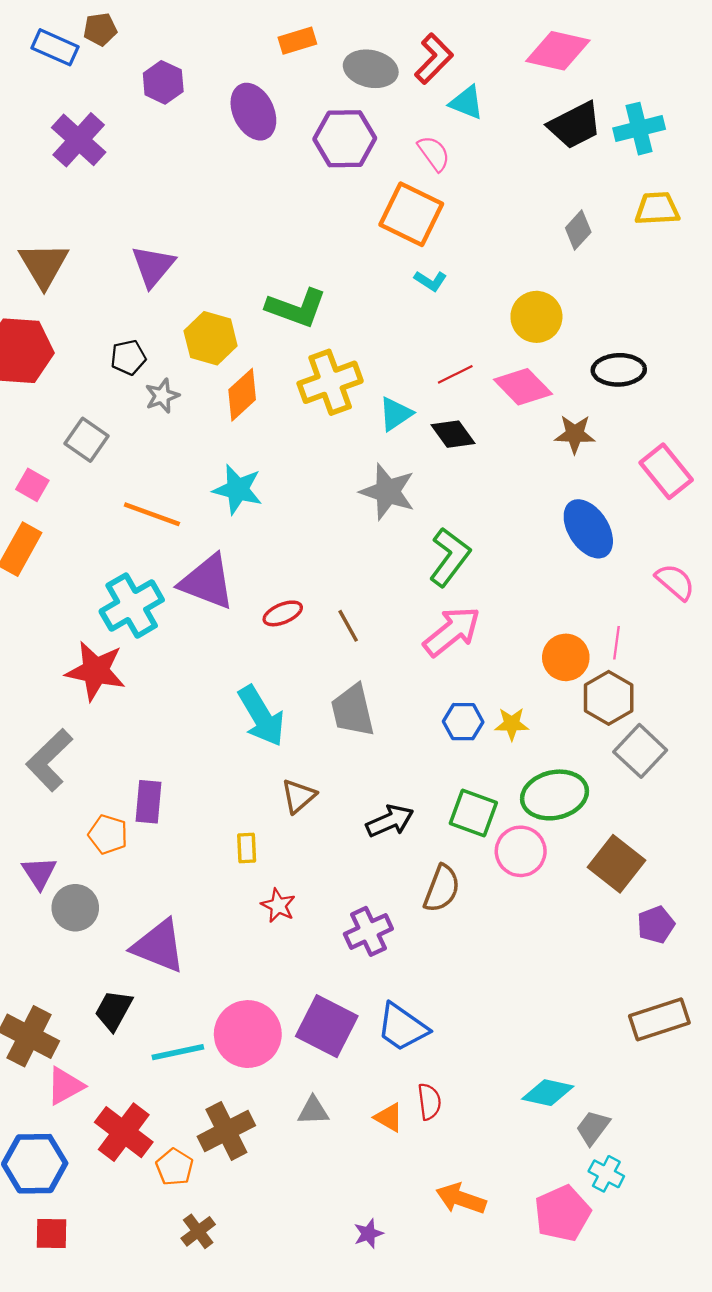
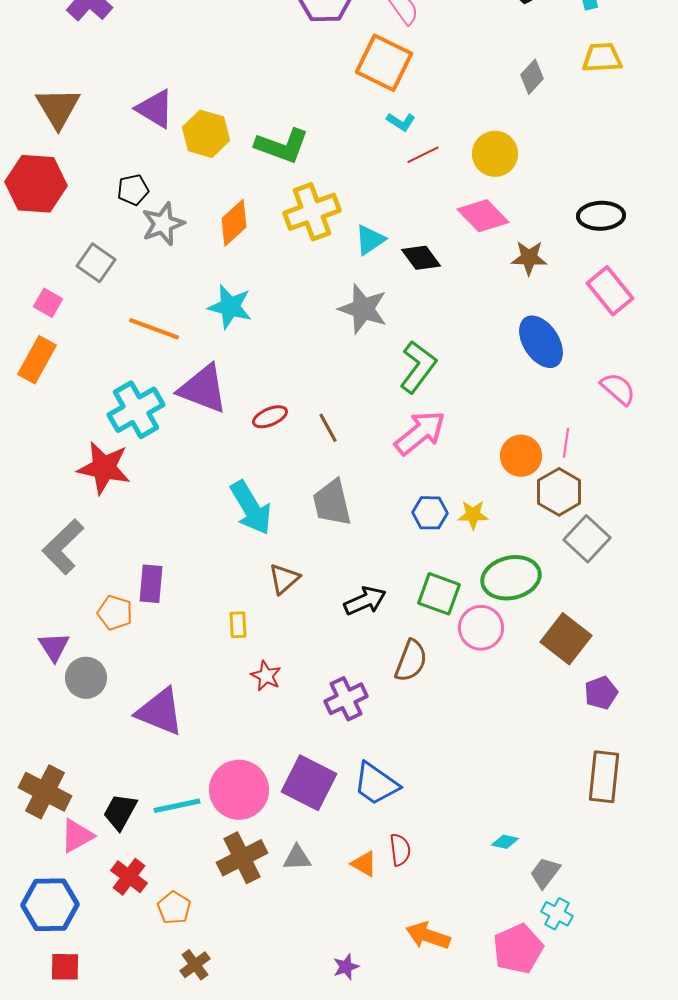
purple triangle: (153, 266) -> (155, 109), turned -39
yellow hexagon: (211, 338) -> (206, 134), moved
black ellipse: (619, 370) -> (601, 216), moved
red line: (455, 374) -> (423, 155), moved
gray star: (162, 396) -> (163, 224), size x1.4
black trapezoid: (114, 1010) -> (120, 812), moved
brown rectangle: (659, 1019) -> (604, 777), turned -66
cyan diamond: (548, 1093) -> (505, 842), size x0.6
brown cross: (226, 1131) -> (242, 858), moved
red cross: (124, 1132) -> (129, 877), size x0.7

